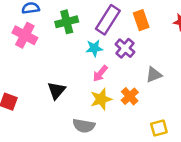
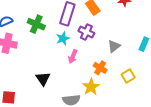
green cross: (67, 22) -> (36, 24), turned -36
yellow star: (101, 99) -> (91, 87), moved
yellow square: (159, 128) -> (128, 76), moved

